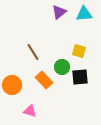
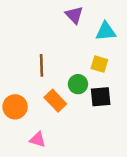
purple triangle: (59, 12) -> (74, 15), turned -35
cyan triangle: (84, 14) -> (106, 31), moved
brown line: (33, 52) -> (41, 65), turned 30

